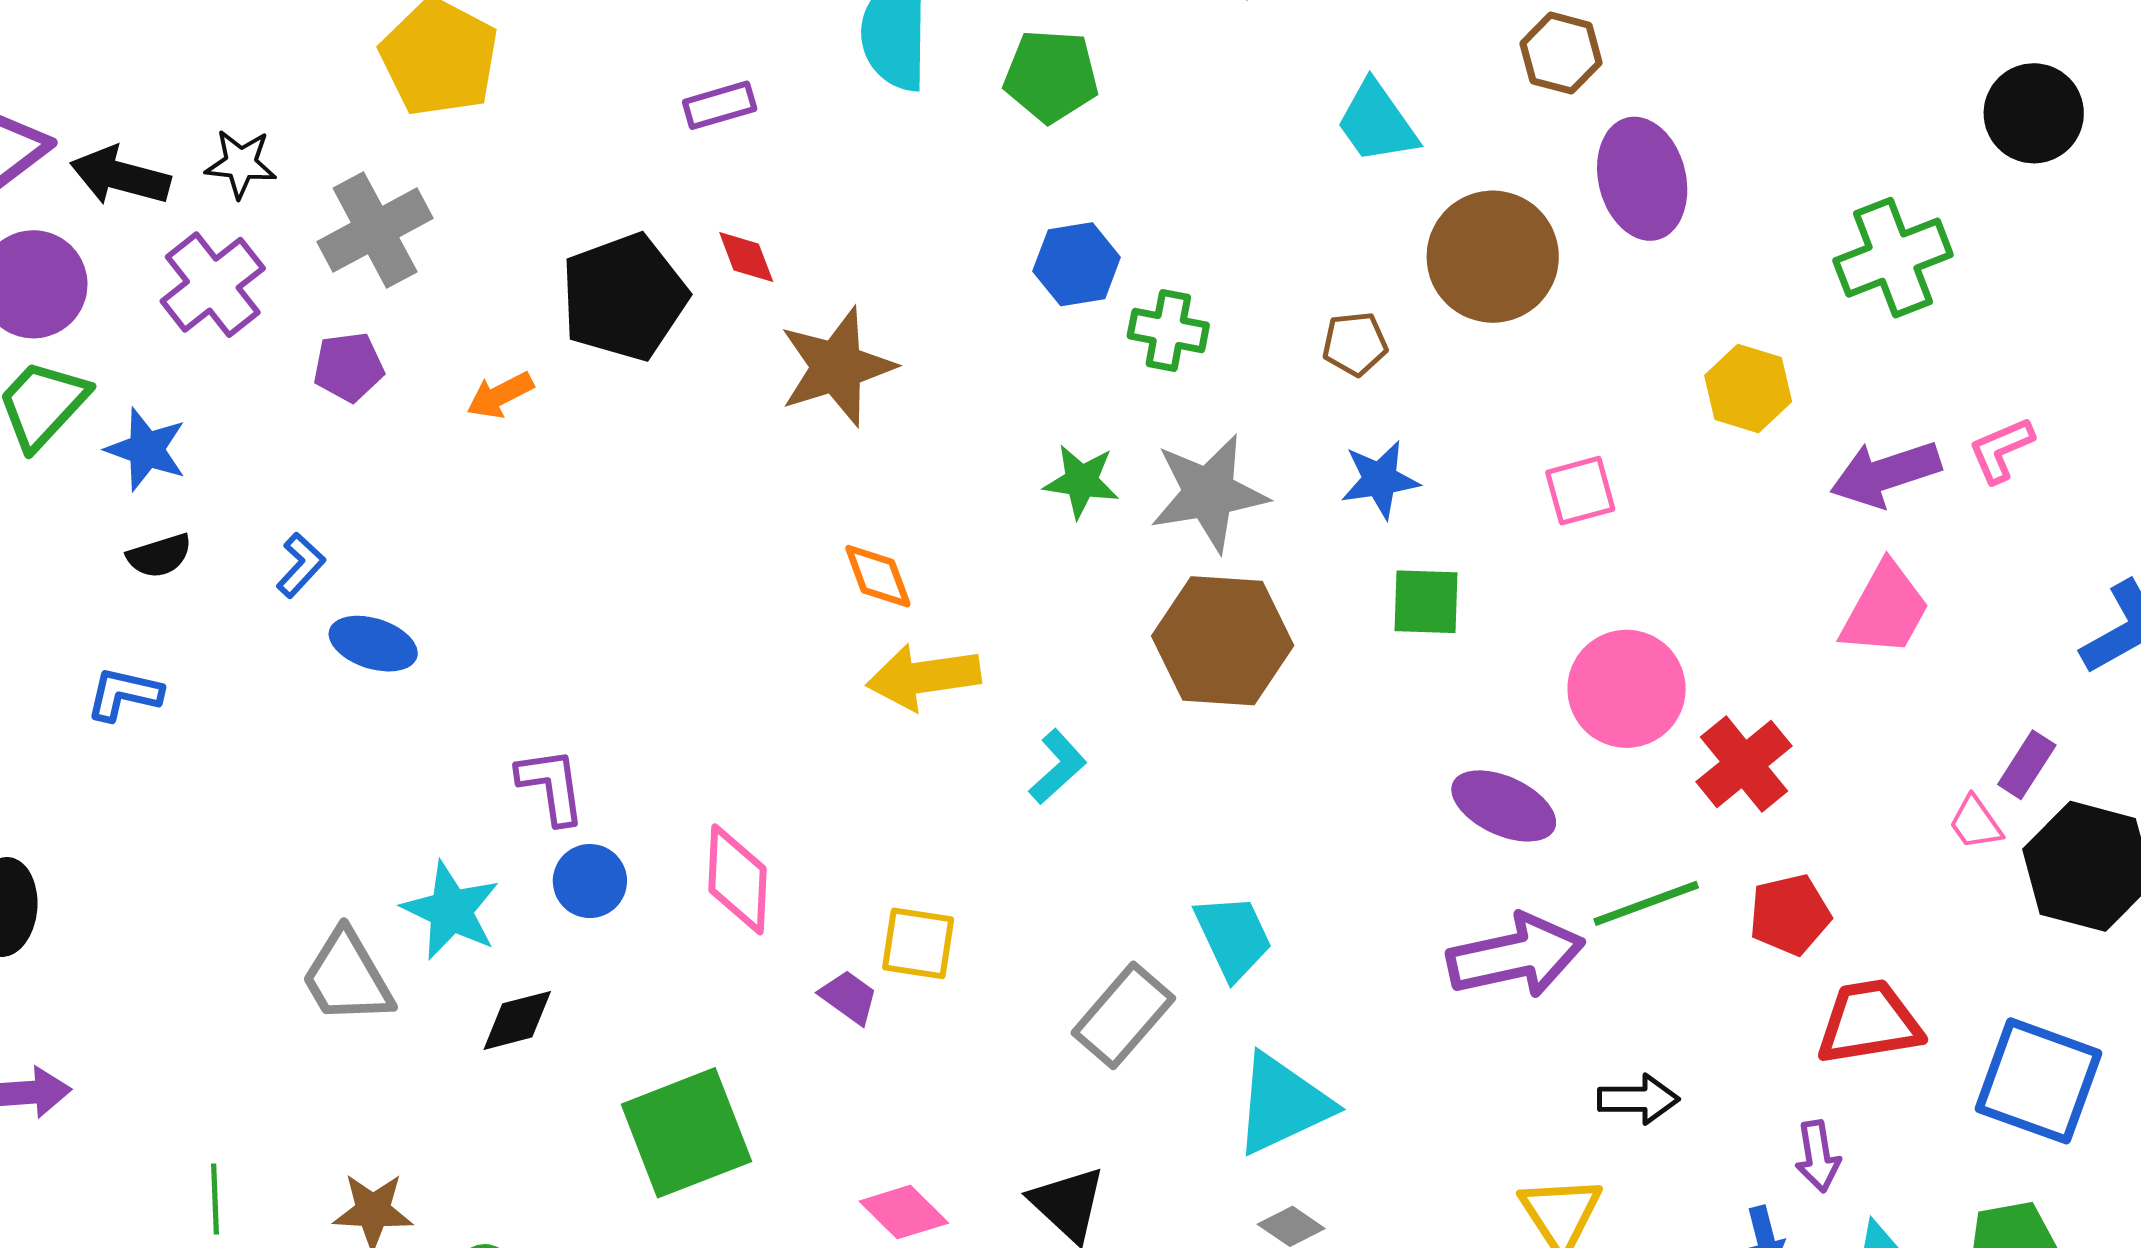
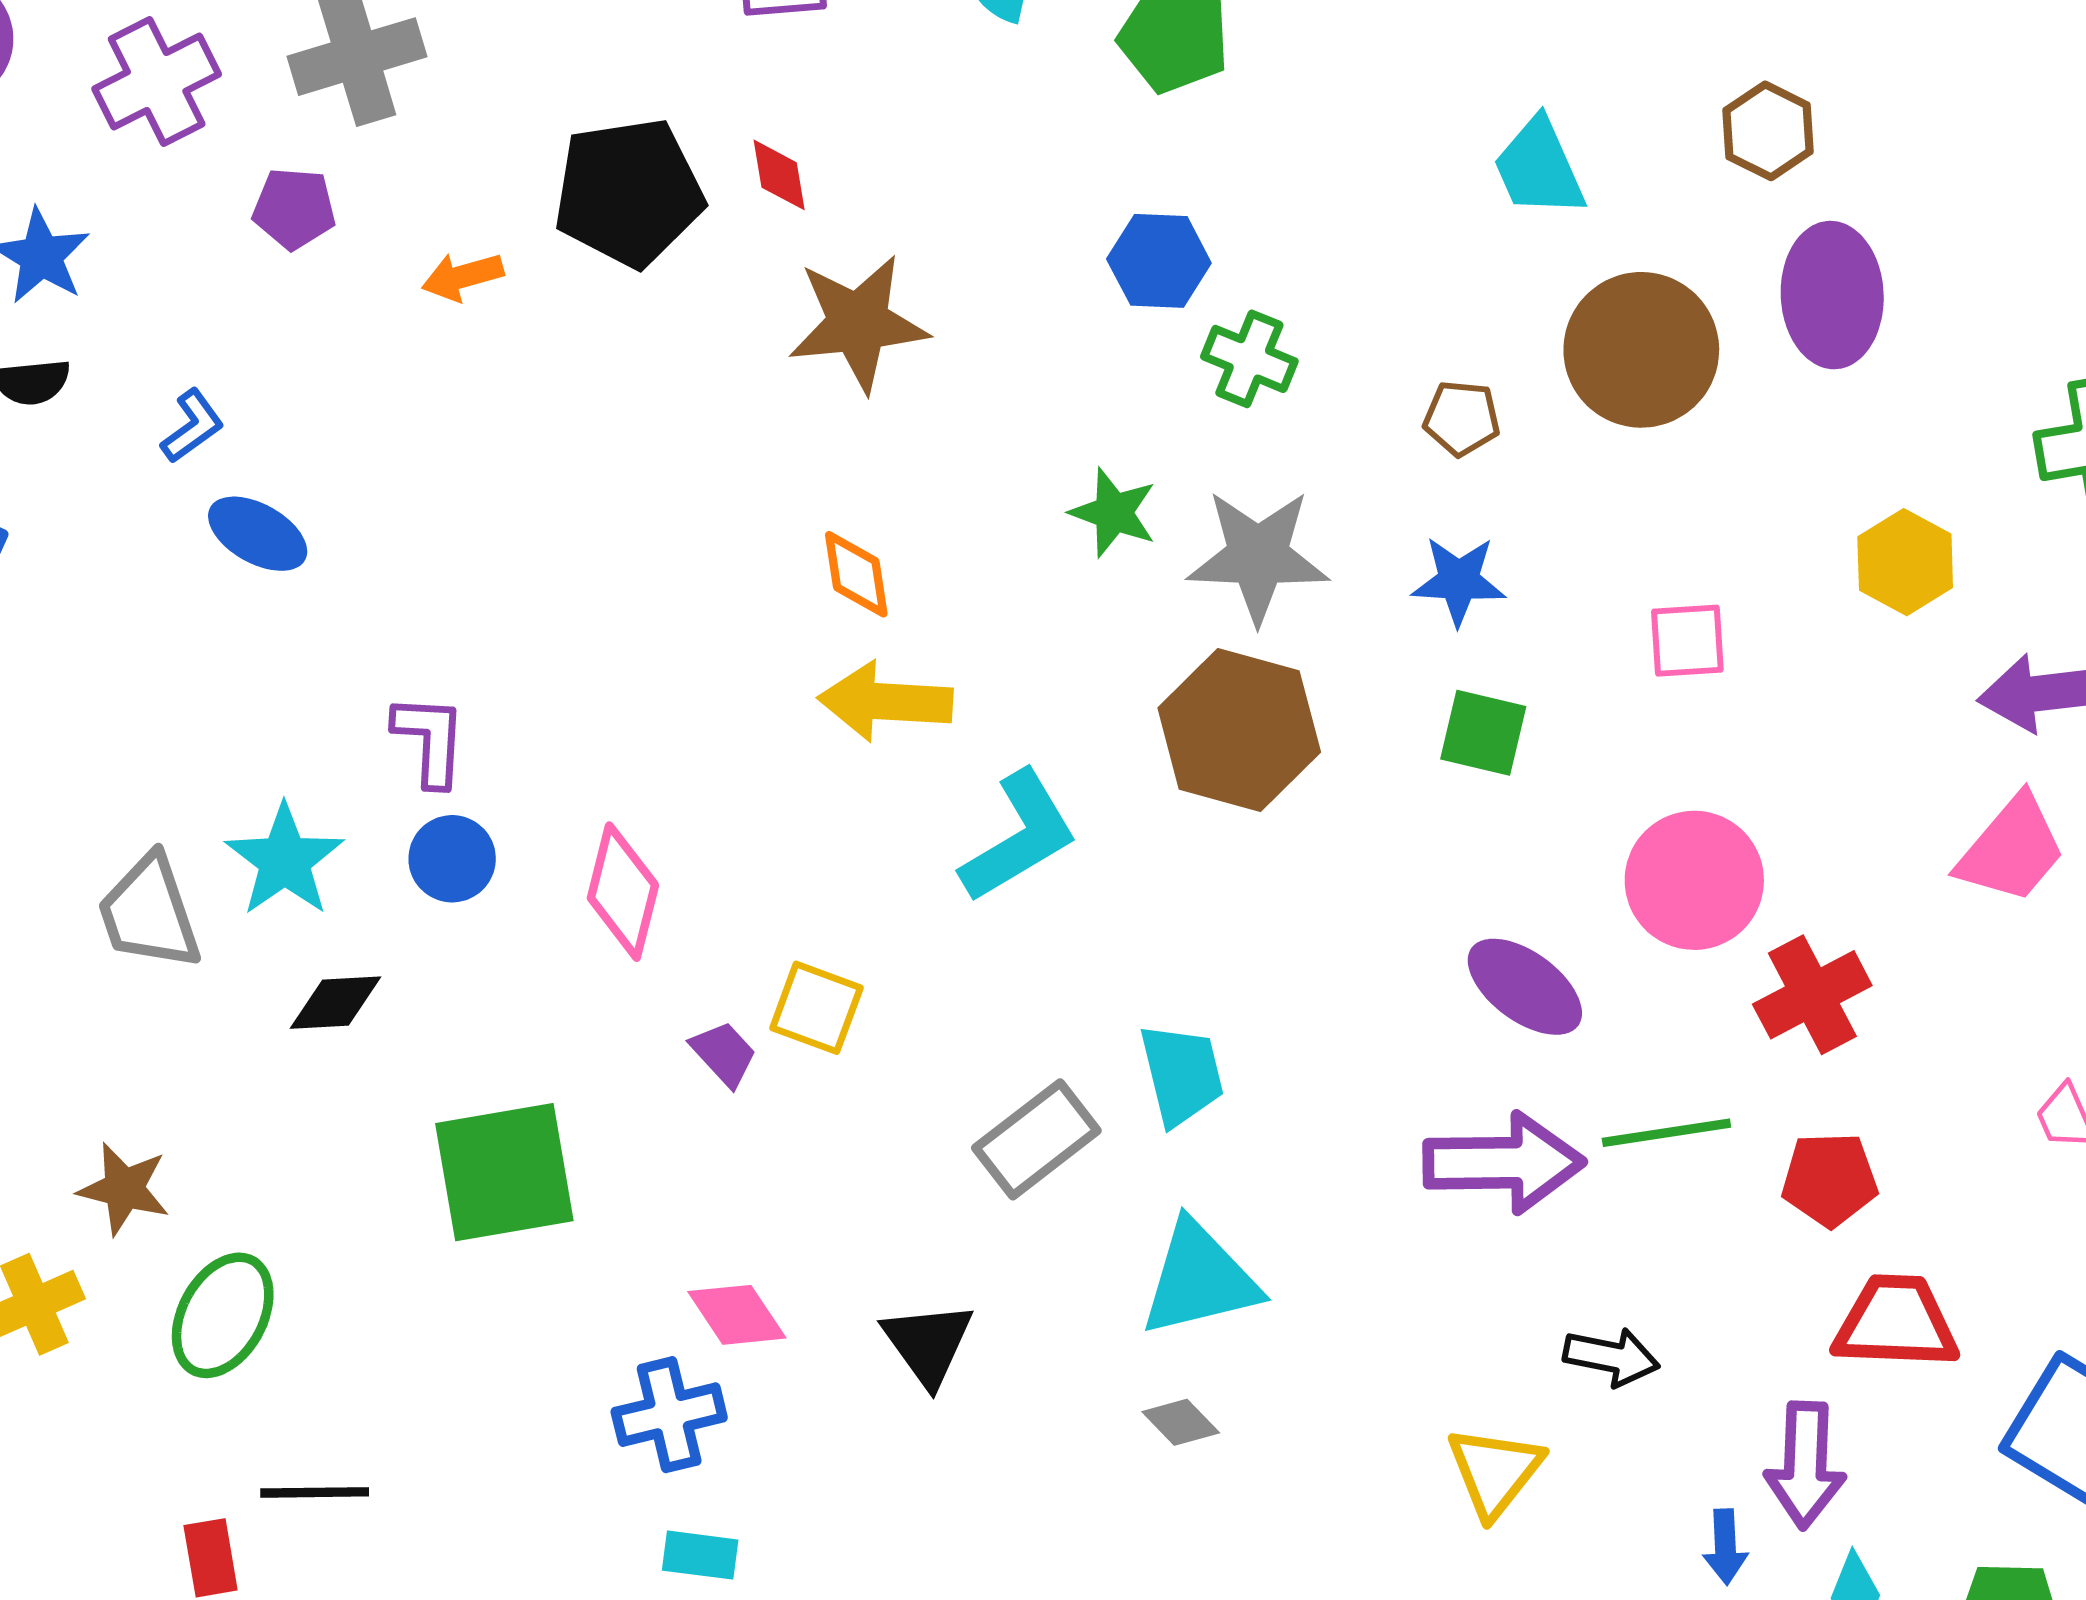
cyan L-shape: (1058, 767) -> (1019, 837), size x1.6
purple arrow: (1818, 1156) -> (1805, 1465), size x1.5

